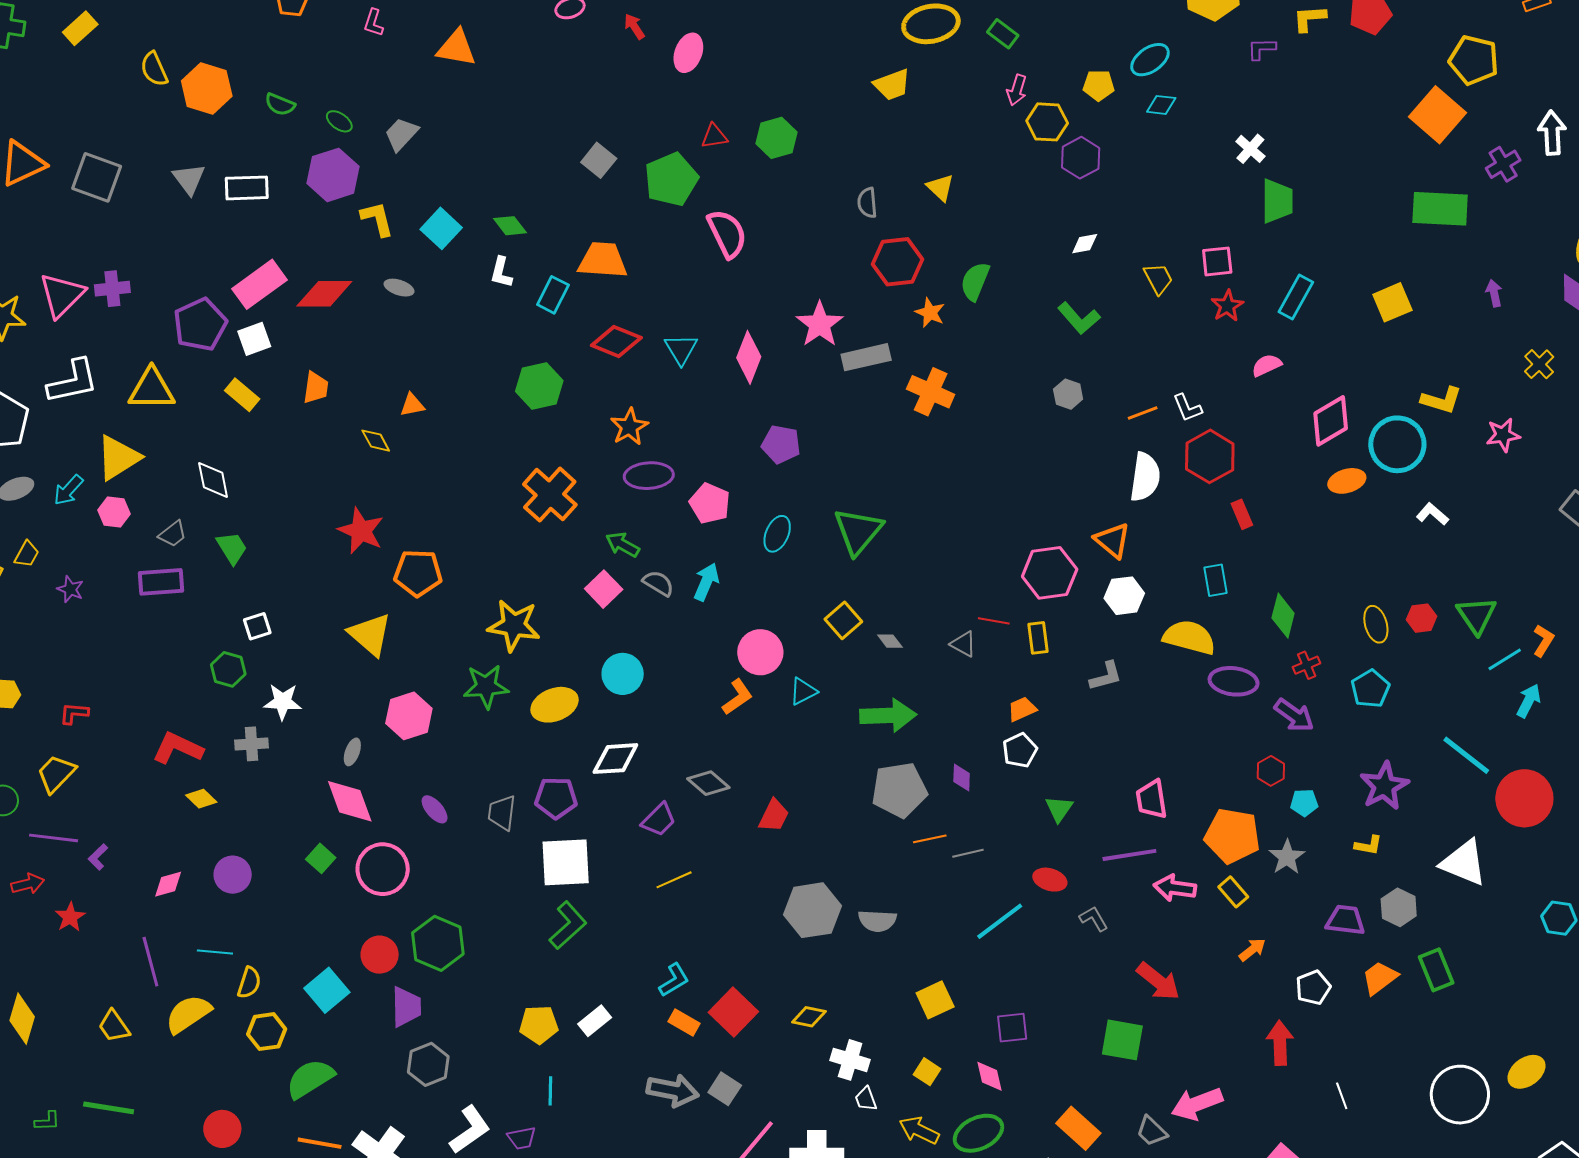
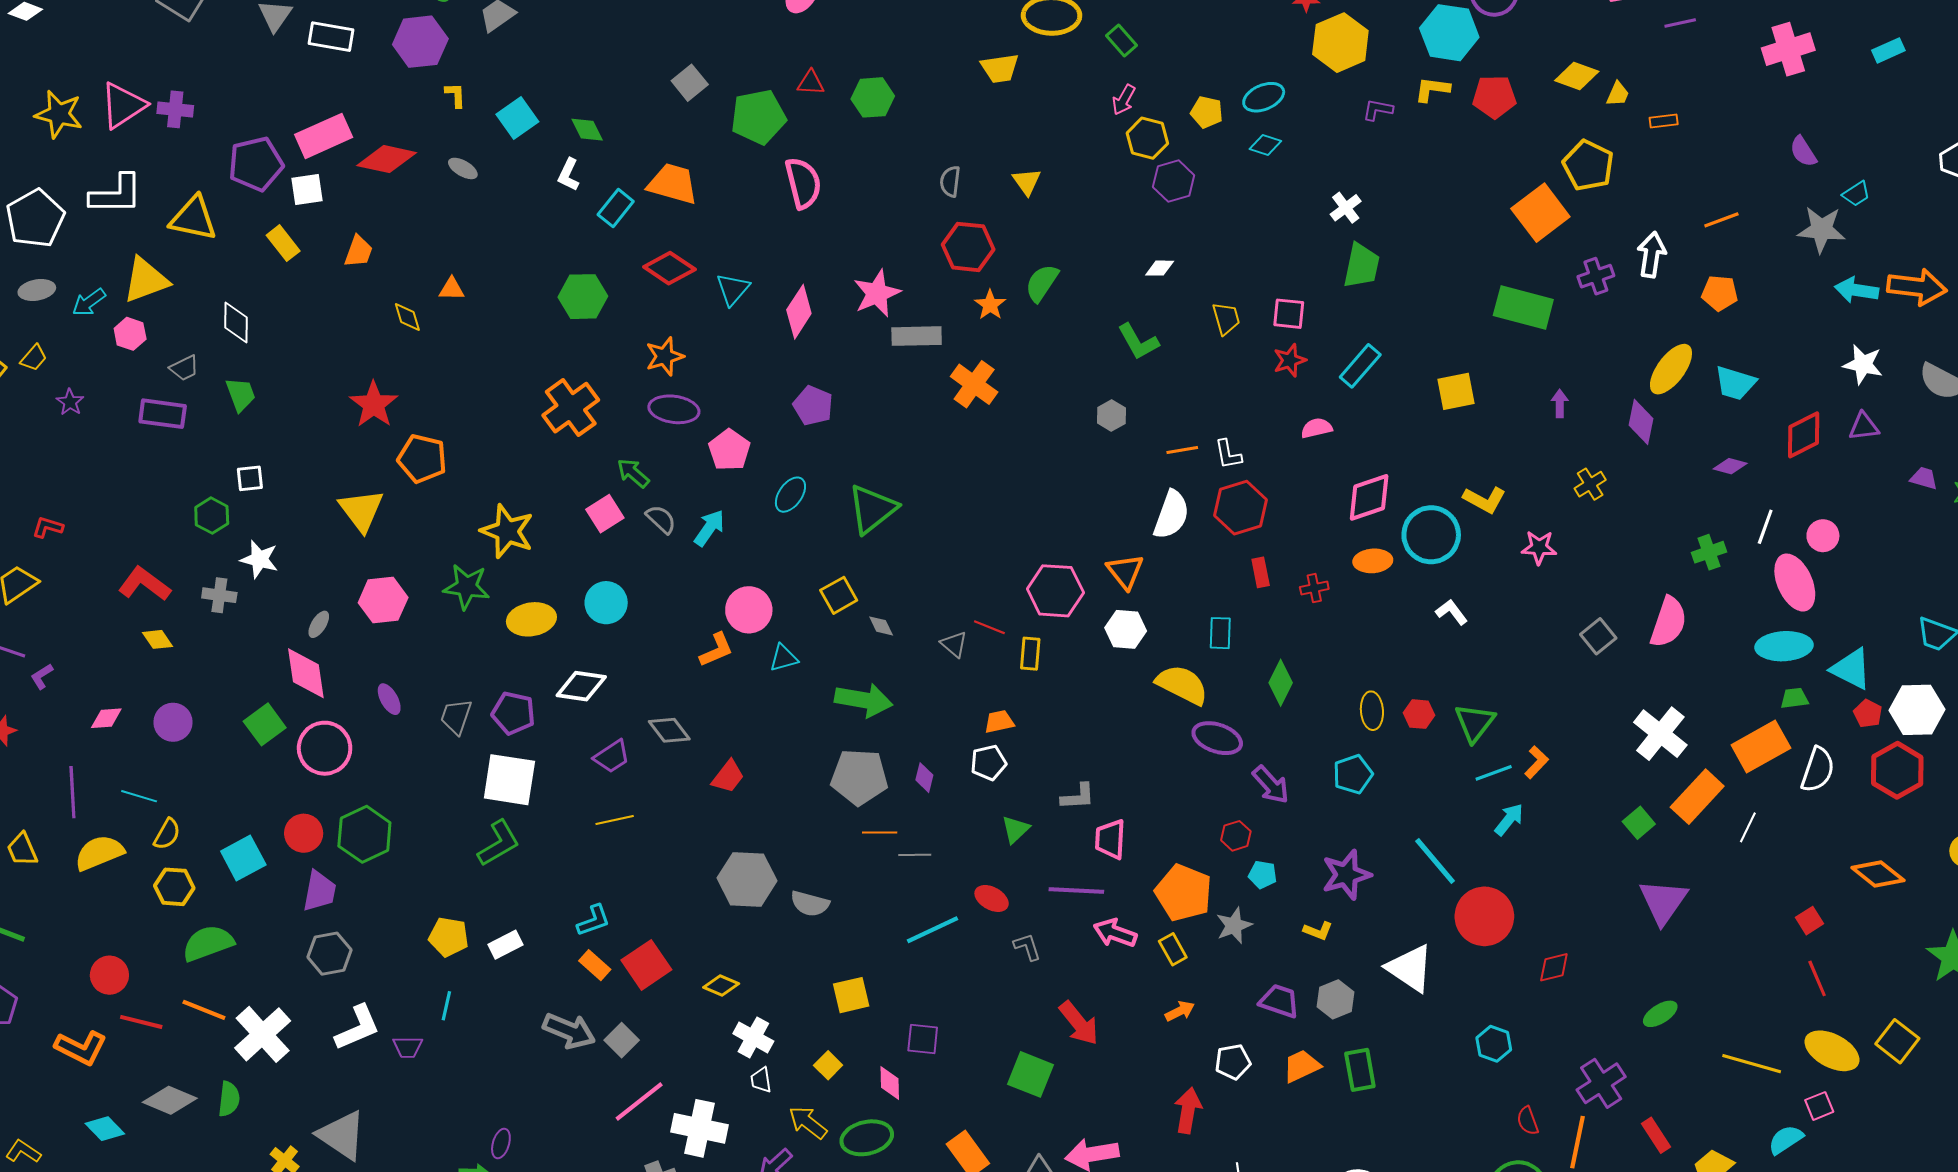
yellow L-shape: (377, 219) -> (455, 95), size x0.7
red cross: (1307, 665) -> (1314, 588), moved
gray L-shape: (1106, 676) -> (1078, 797), moved
green square: (321, 858) -> (265, 724), size x1.4

